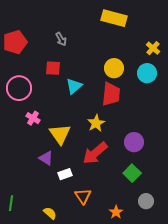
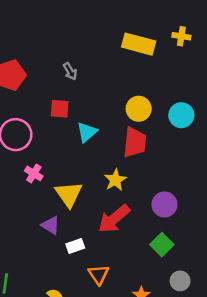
yellow cross: (153, 48) -> (181, 36), moved, turned -32

